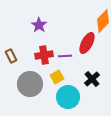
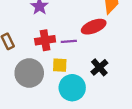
red ellipse: (87, 43) -> (94, 27), turned 40
yellow square: (57, 77) -> (60, 65), turned 32

